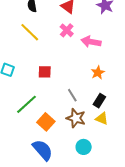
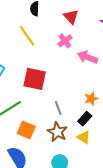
red square: (45, 72) -> (35, 79), size x1.6
orange star: (98, 73) -> (91, 99), moved
orange square: (46, 122) -> (26, 130), turned -30

